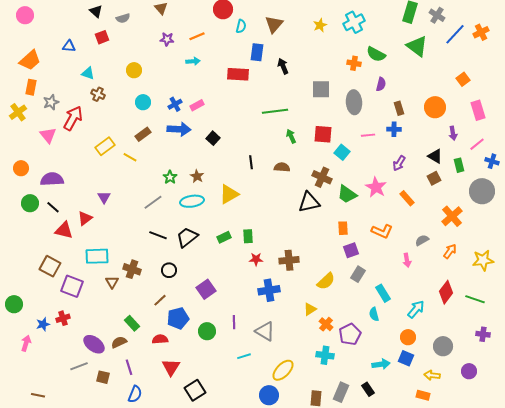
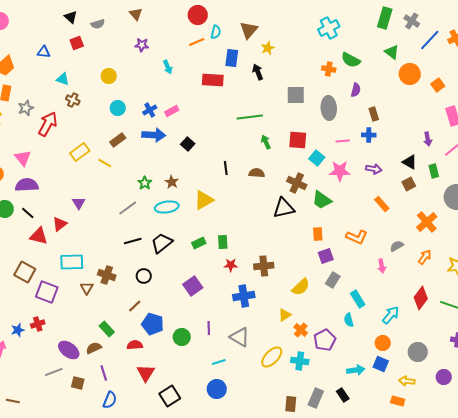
yellow star: (320, 25) -> (268, 48), moved
orange line: (197, 36) -> (197, 42), moved
green triangle: (417, 46) -> (392, 52), size x0.7
cyan arrow: (193, 61) -> (168, 67), turned 72
orange circle: (435, 107) -> (410, 74), moved
pink triangle: (48, 135) -> (23, 158), moved
purple arrow: (399, 163) -> (374, 169), turned -112
pink star: (376, 187) -> (340, 171), moved, turned -30
black line: (158, 235) -> (133, 241), turned -36
purple square: (206, 289) -> (193, 286), moved
blue pentagon: (178, 318) -> (153, 324), turned 30
yellow ellipse: (283, 370) -> (272, 357), moved
blue circle: (269, 395) -> (217, 389), moved

